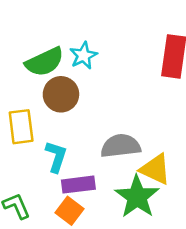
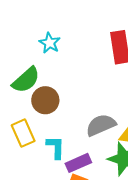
cyan star: (83, 56) -> (50, 43), moved

